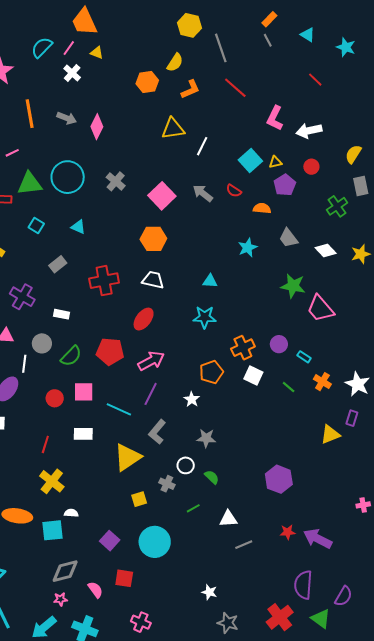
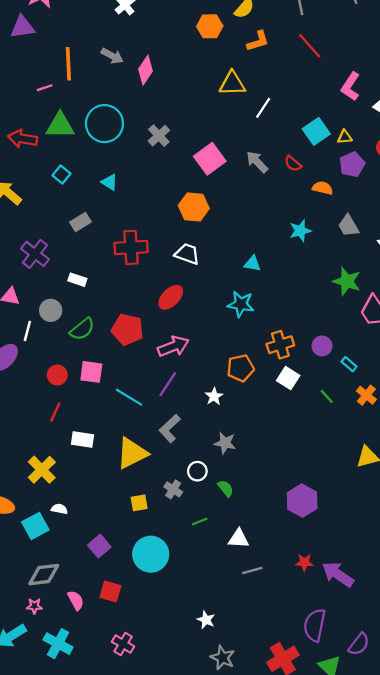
orange line: (30, 114) -> (68, 64), moved
white rectangle: (83, 434) -> (82, 439), moved
red line: (45, 444) -> (55, 412), moved
cyan square: (52, 530) -> (35, 526), turned -30

